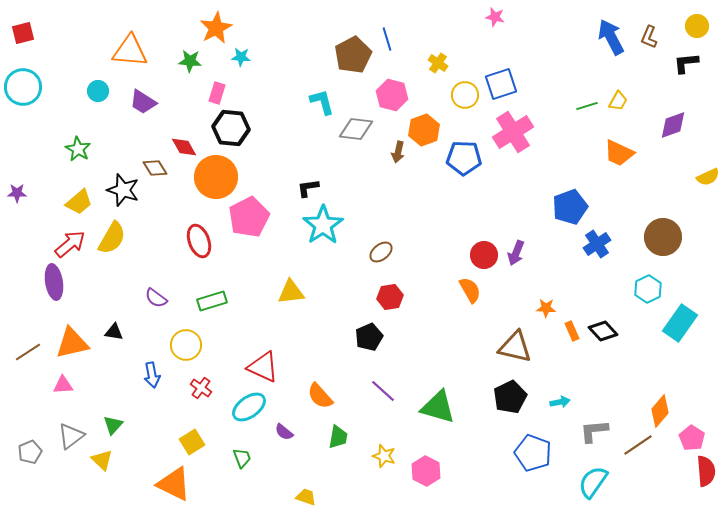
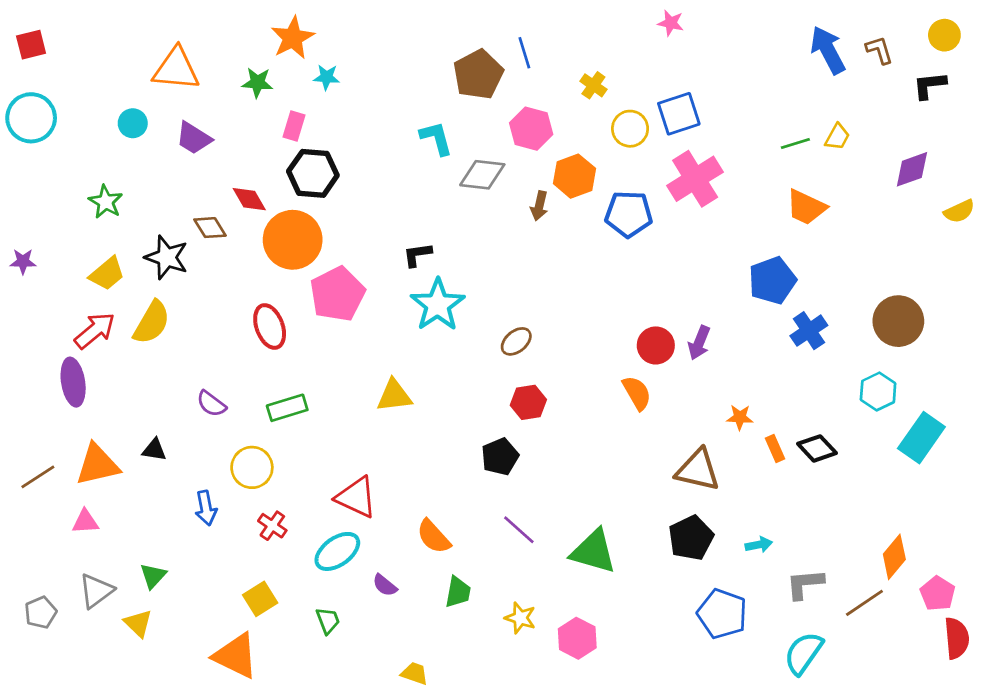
brown L-shape: (649, 37) -> (879, 50), turned 140
orange trapezoid: (619, 153) -> (806, 207), moved
yellow semicircle: (708, 177) -> (959, 211), moved

